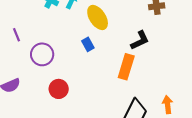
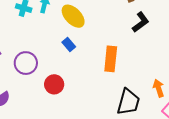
black L-shape: (140, 40) -> (141, 22), moved
red circle: (59, 89) -> (54, 84), moved

